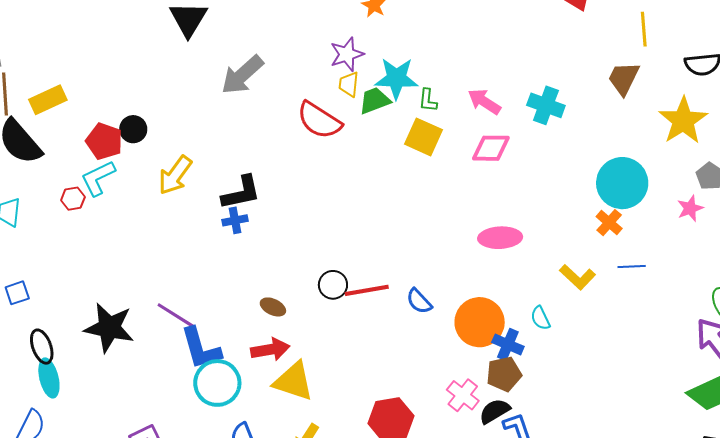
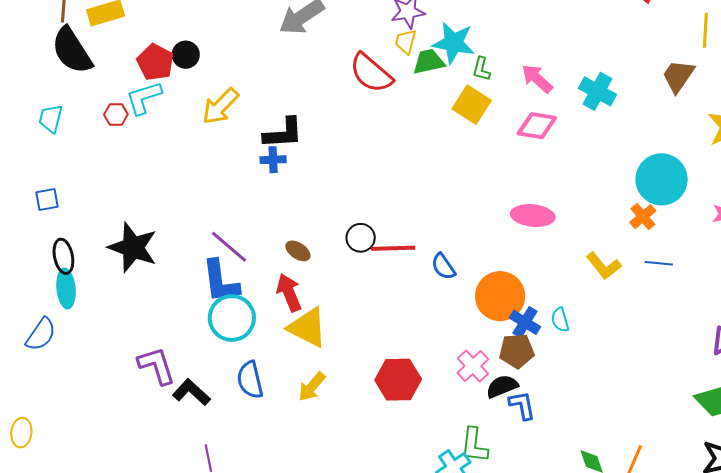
purple line: (176, 316) -> (229, 247), moved
cyan semicircle: (540, 318) -> (560, 320), moved
red arrow: (270, 349) -> (289, 293), turned -111

